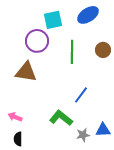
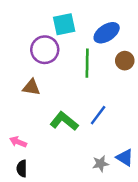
blue ellipse: (88, 15) -> (107, 33), moved
brown triangle: (26, 72) -> (31, 87), size x0.7
green L-shape: (61, 118) -> (64, 121), moved
blue triangle: (103, 130) -> (125, 158), turned 35

